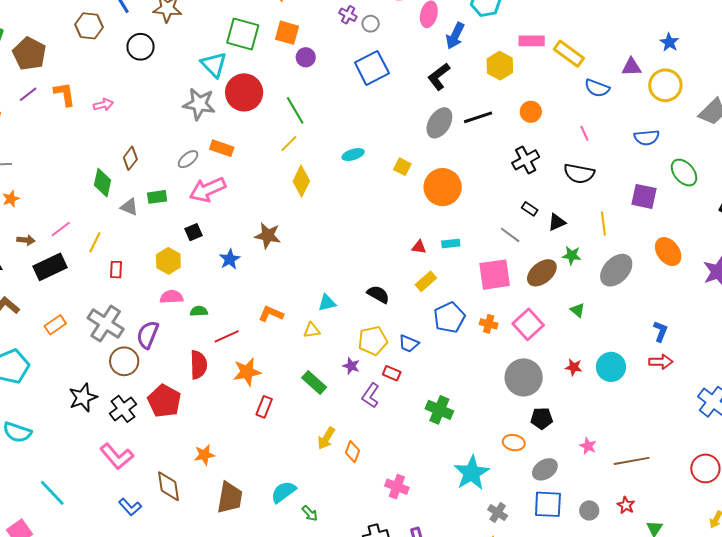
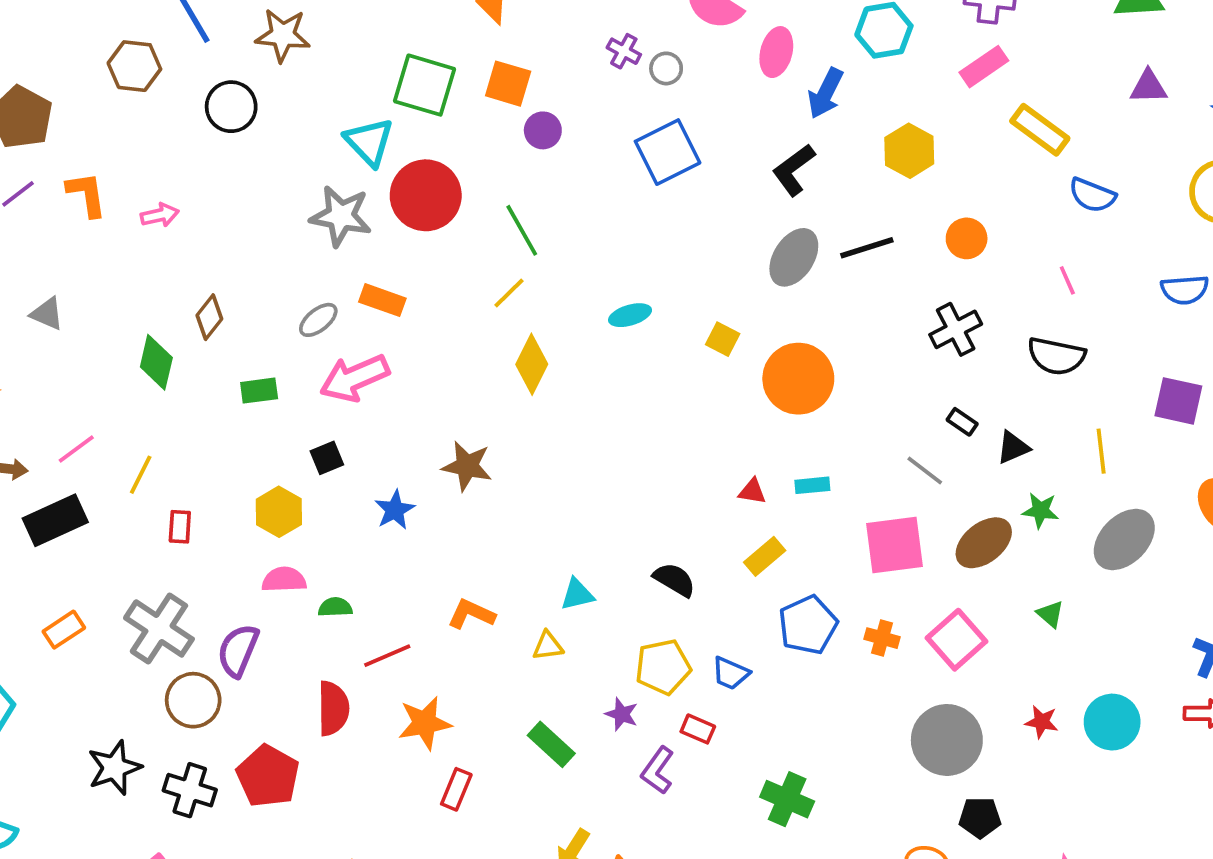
pink rectangle: (532, 41) -> (984, 67), moved, turned -35
purple triangle: (631, 67) -> (1148, 87), moved
gray triangle: (129, 207) -> (47, 314), moved
black cross: (123, 409) -> (190, 790), turned -36

